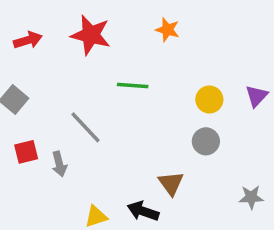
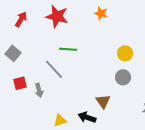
red arrow: (28, 40) -> (21, 19), turned -42
green line: (133, 86) -> (68, 49), moved

